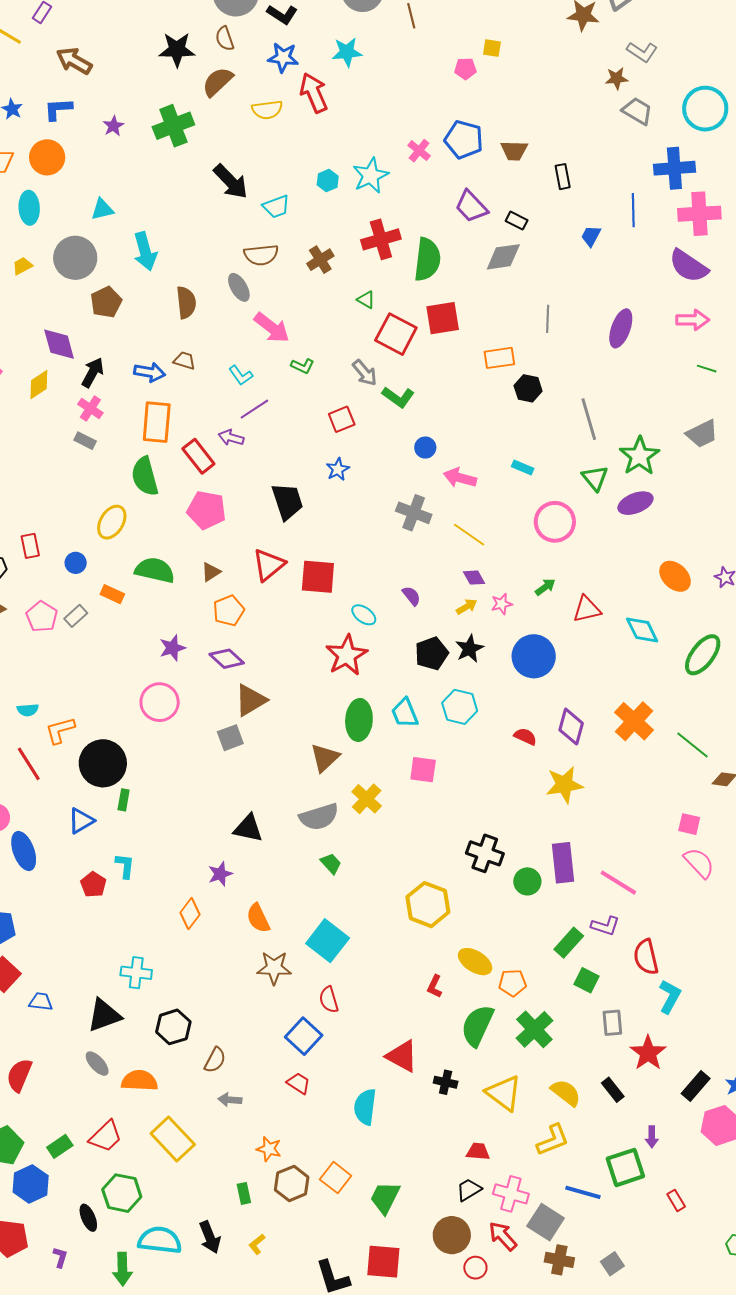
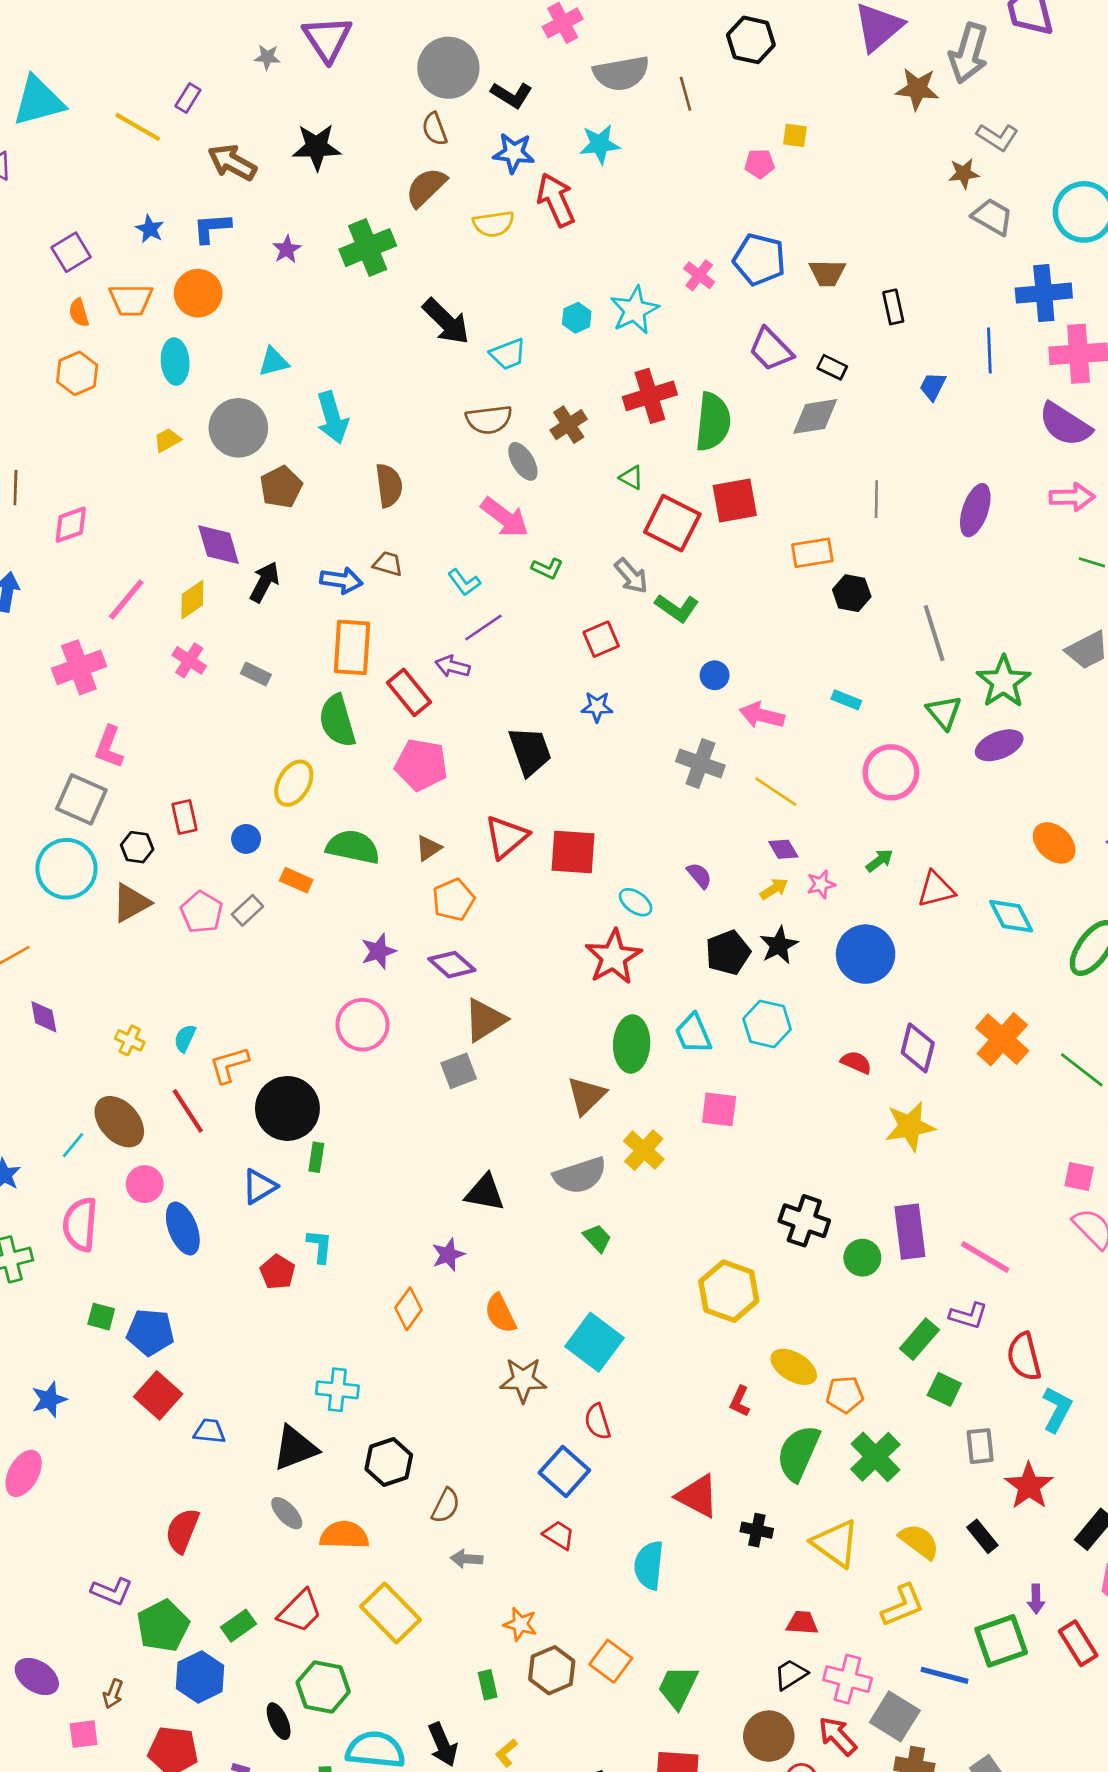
black star: (177, 50) -> (317, 147), moved
gray ellipse: (239, 287) -> (523, 461), moved
pink cross: (90, 409) -> (189, 660), moved
blue star: (338, 469) -> (597, 707), turned 30
cyan semicircle: (28, 710) -> (185, 1038), turned 120
red rectangle: (676, 1200) -> (1078, 1643), moved, size x1.5

